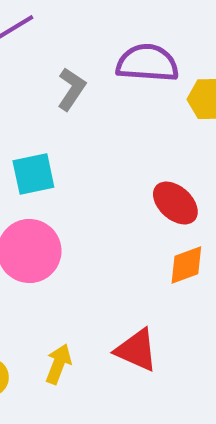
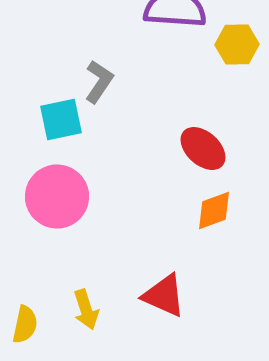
gray L-shape: (71, 89) -> (99, 82), moved
yellow arrow: (58, 364) -> (86, 310), turned 141

